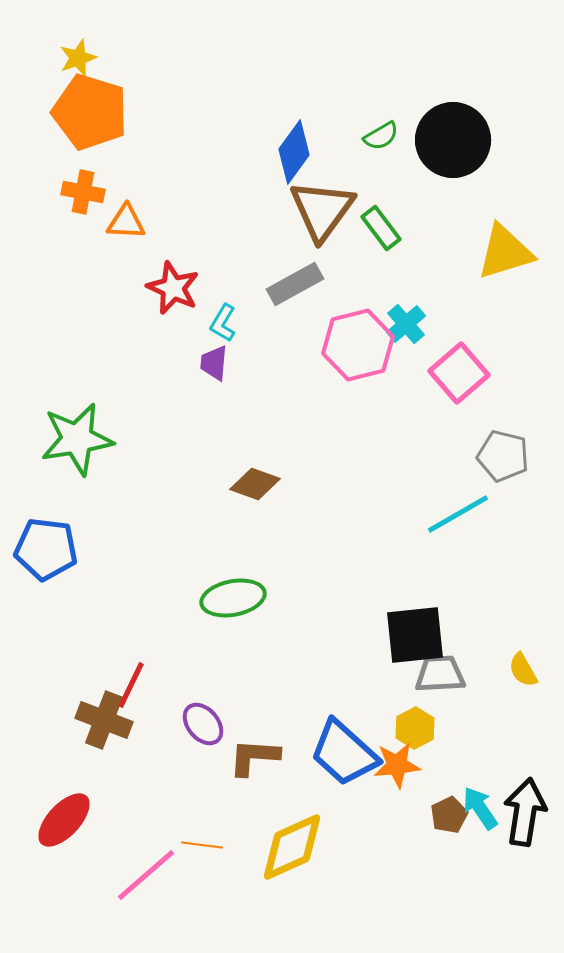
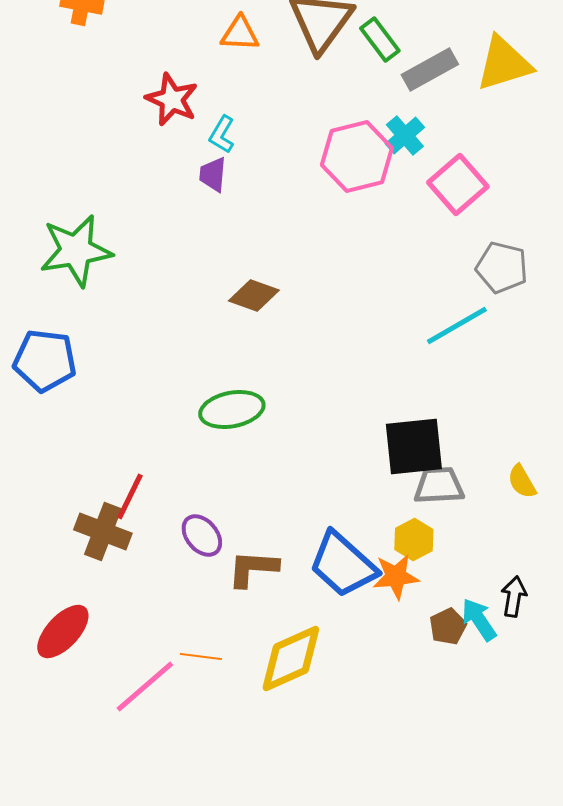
orange triangle: (126, 222) -> (240, 34), moved
gray rectangle: (295, 284) -> (430, 70), moved
black arrow: (525, 812) -> (514, 596), moved, size x0.6

